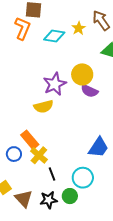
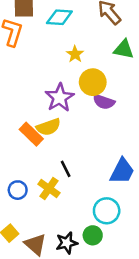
yellow star: (79, 28) -> (75, 54), moved
cyan diamond: (54, 36) -> (59, 17), moved
orange rectangle: (30, 140) -> (31, 134), moved
black line: (52, 174) -> (66, 169), moved

